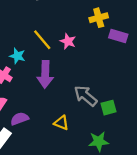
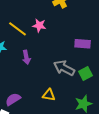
purple rectangle: (118, 36) -> (83, 44), moved
purple arrow: (45, 74) -> (26, 57), size x0.6

